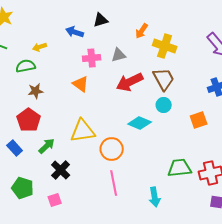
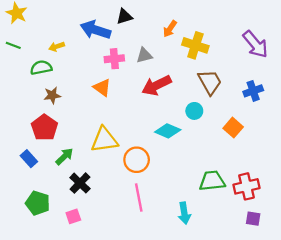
blue arrow: (75, 32) -> (95, 30), size x1.5
brown trapezoid: (164, 79) -> (210, 82), moved
orange square: (199, 120) -> (233, 128), turned -30

